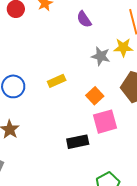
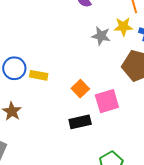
yellow rectangle: (57, 81) -> (39, 75), moved, turned 36
orange square: (95, 96) -> (80, 89), moved

